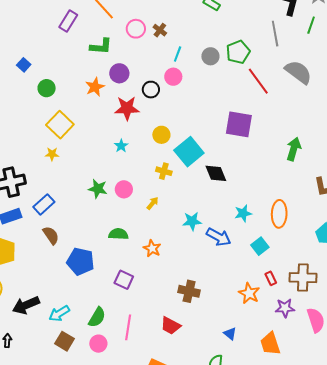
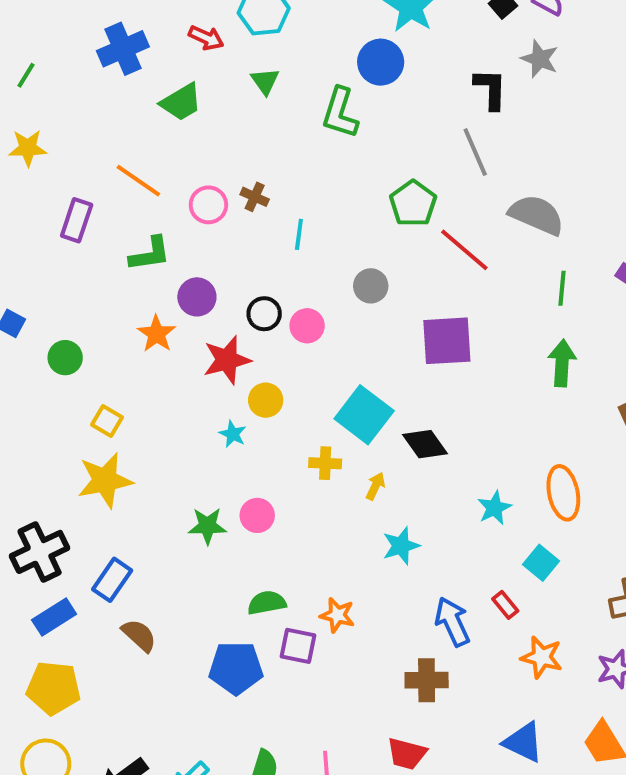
green line: (311, 25) -> (562, 288), moved
gray circle: (210, 56) -> (371, 286), moved
pink circle: (173, 77) -> (307, 326), moved
yellow square: (60, 125) -> (107, 421), size x0.6
yellow circle: (161, 135) -> (266, 400), moved
yellow star: (52, 154) -> (105, 480), size x2.0
yellow arrow: (153, 203) -> (375, 486), moved
blue arrow: (219, 237) -> (452, 622), moved, turned -130
blue pentagon: (80, 261) -> (236, 668), moved
red rectangle: (271, 278) -> (505, 605), moved
purple square: (124, 280) -> (298, 646), moved
blue triangle: (230, 334) -> (523, 742), size x1.6

